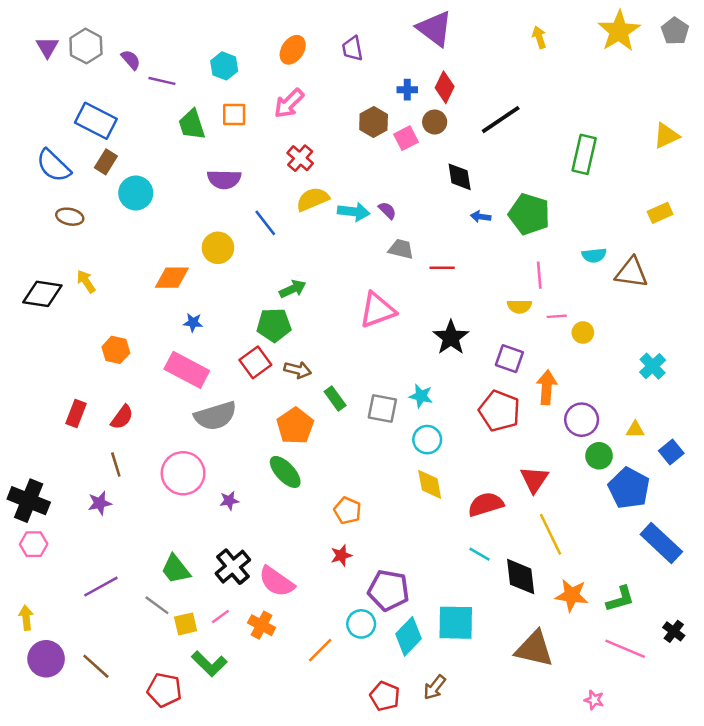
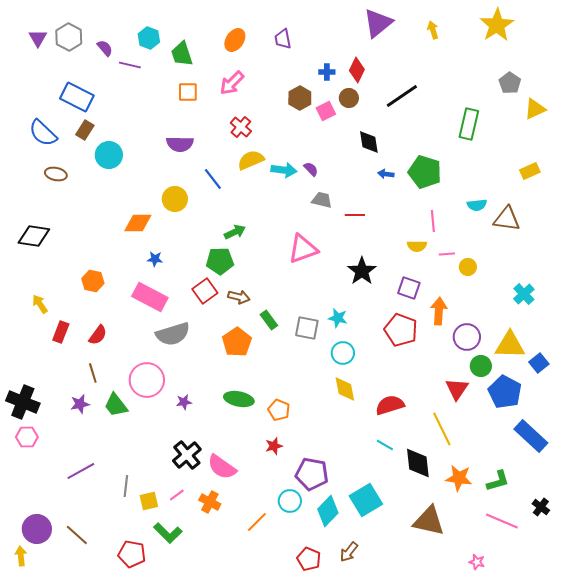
purple triangle: (435, 29) -> (378, 23), moved, turned 44
gray pentagon: (675, 31) -> (510, 83), moved
cyan hexagon: (224, 66) -> (149, 38), moved
green trapezoid: (192, 125) -> (182, 54), moved
yellow arrow: (86, 281) -> (40, 304), moved
yellow triangle: (635, 430) -> (510, 345), size x2.0
green ellipse: (285, 472) -> (239, 399), moved, turned -36
red triangle: (534, 479) -> (457, 389), moved
green trapezoid: (176, 569) -> (116, 405), moved
gray line: (157, 605) -> (126, 486), turned 60
yellow arrow: (26, 618) -> (21, 556), moved
cyan square: (456, 623) -> (366, 500), turned -32

